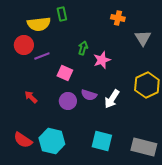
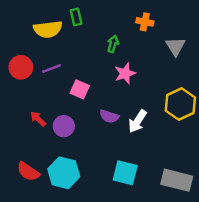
red circle: (24, 45) -> (21, 67), moved
green arrow: (83, 48) -> (113, 44), moved
purple circle: (68, 101) -> (64, 126), moved

